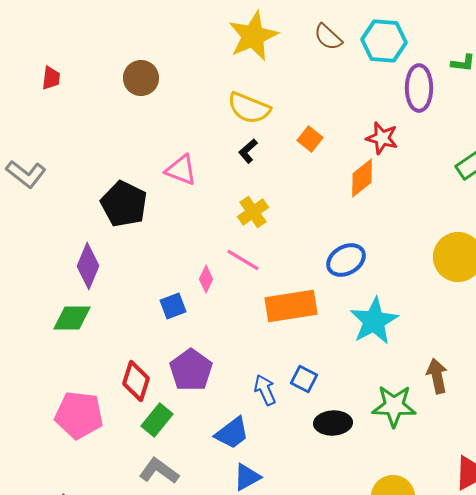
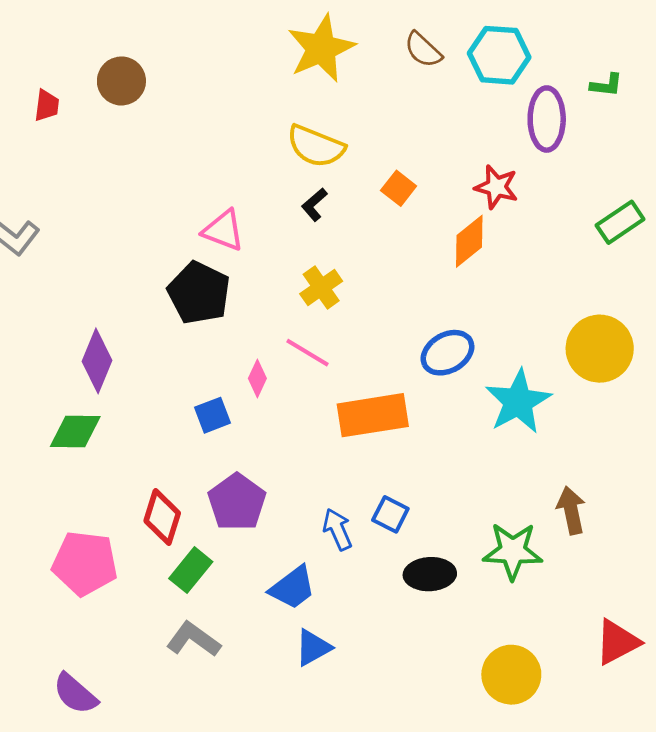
brown circle: (141, 78) -> (121, 81), moved
black pentagon: (124, 204) -> (199, 293), moved
cyan star: (374, 321) -> (518, 402), moved

